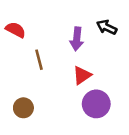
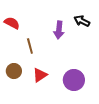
red triangle: (82, 75) -> (40, 75), moved
brown circle: (23, 108) -> (14, 71), moved

